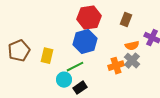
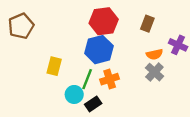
brown pentagon: (19, 51) -> (21, 26), moved
orange cross: (116, 66) -> (110, 79), moved
green line: (75, 67) -> (87, 79), turned -42

